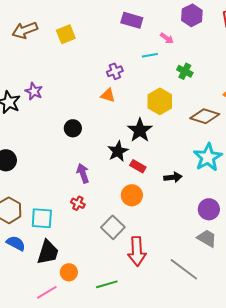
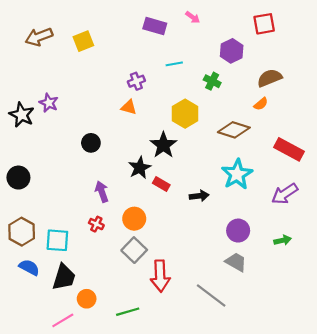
purple hexagon: (192, 15) -> (232, 51), moved
pink arrow: (167, 38) -> (193, 17), moved
orange circle: (132, 195) -> (134, 219), moved

